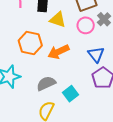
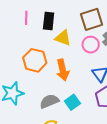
orange arrow: (58, 52) -> (63, 70), turned -80
cyan square: (70, 94) -> (72, 102), moved

